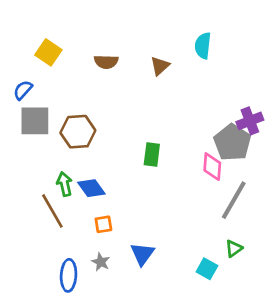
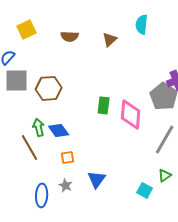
yellow square: (48, 52) -> (27, 29), turned 30
pink diamond: (212, 167) -> (131, 114), moved, size x1.4

